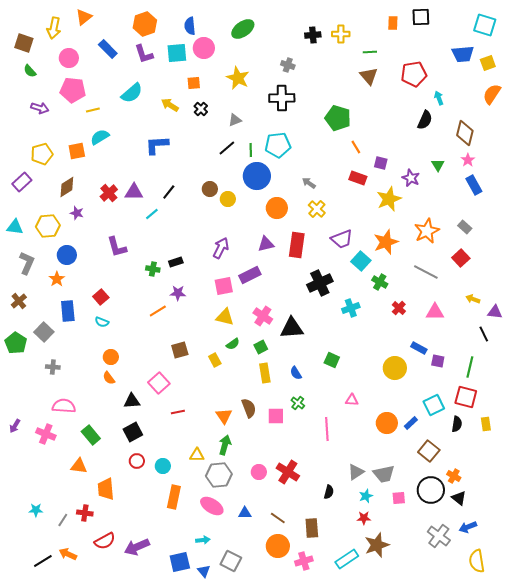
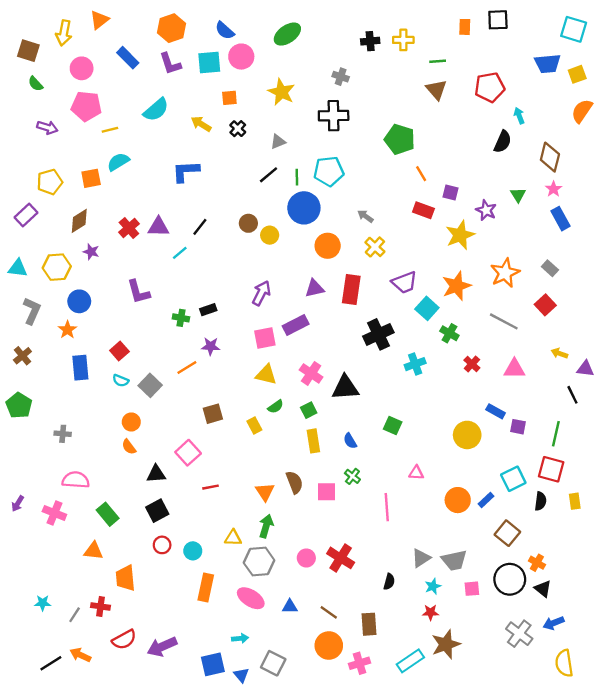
blue semicircle: (190, 26) -> (225, 30), turned -42
gray square: (44, 332) -> (150, 385), moved

